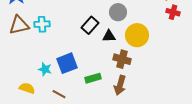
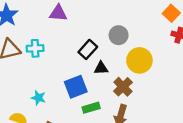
black triangle: (109, 36) -> (101, 68), moved
brown cross: (122, 59) -> (123, 87), turned 30
blue square: (67, 63) -> (76, 87), moved

